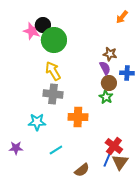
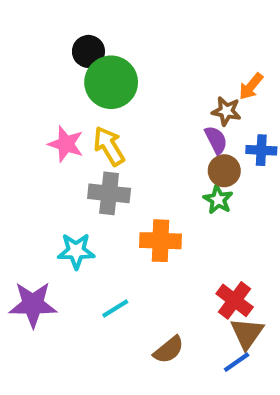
orange arrow: (122, 17) -> (251, 86), moved
pink star: (32, 31) -> (66, 144), moved
purple star: (16, 148) -> (33, 304), size x1.6
blue line: (107, 160) -> (237, 362), moved, turned 32

